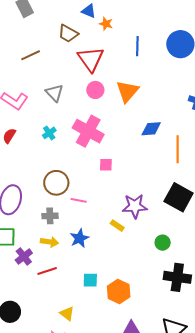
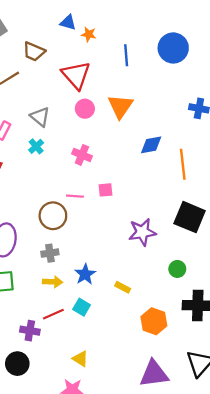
brown trapezoid: (68, 34) -> (34, 52), moved
pink cross: (88, 131) -> (82, 155), size x0.6
cyan cross: (49, 133) -> (36, 146), moved
pink line: (79, 200) -> (75, 196), moved
yellow rectangle: (117, 226) -> (123, 287), moved
purple cross: (24, 256) -> (30, 331), moved, turned -36
cyan square: (90, 280) -> (82, 307), moved, turned 35
orange hexagon: (119, 292) -> (154, 321), moved

